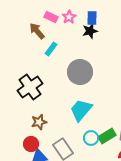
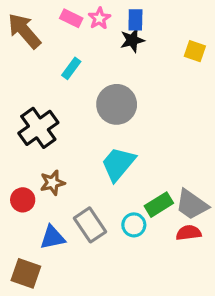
brown arrow: (37, 31) -> (24, 31), moved, size x1.4
cyan circle: (91, 138) -> (134, 225), moved
red circle: (31, 144) -> (23, 200), moved

